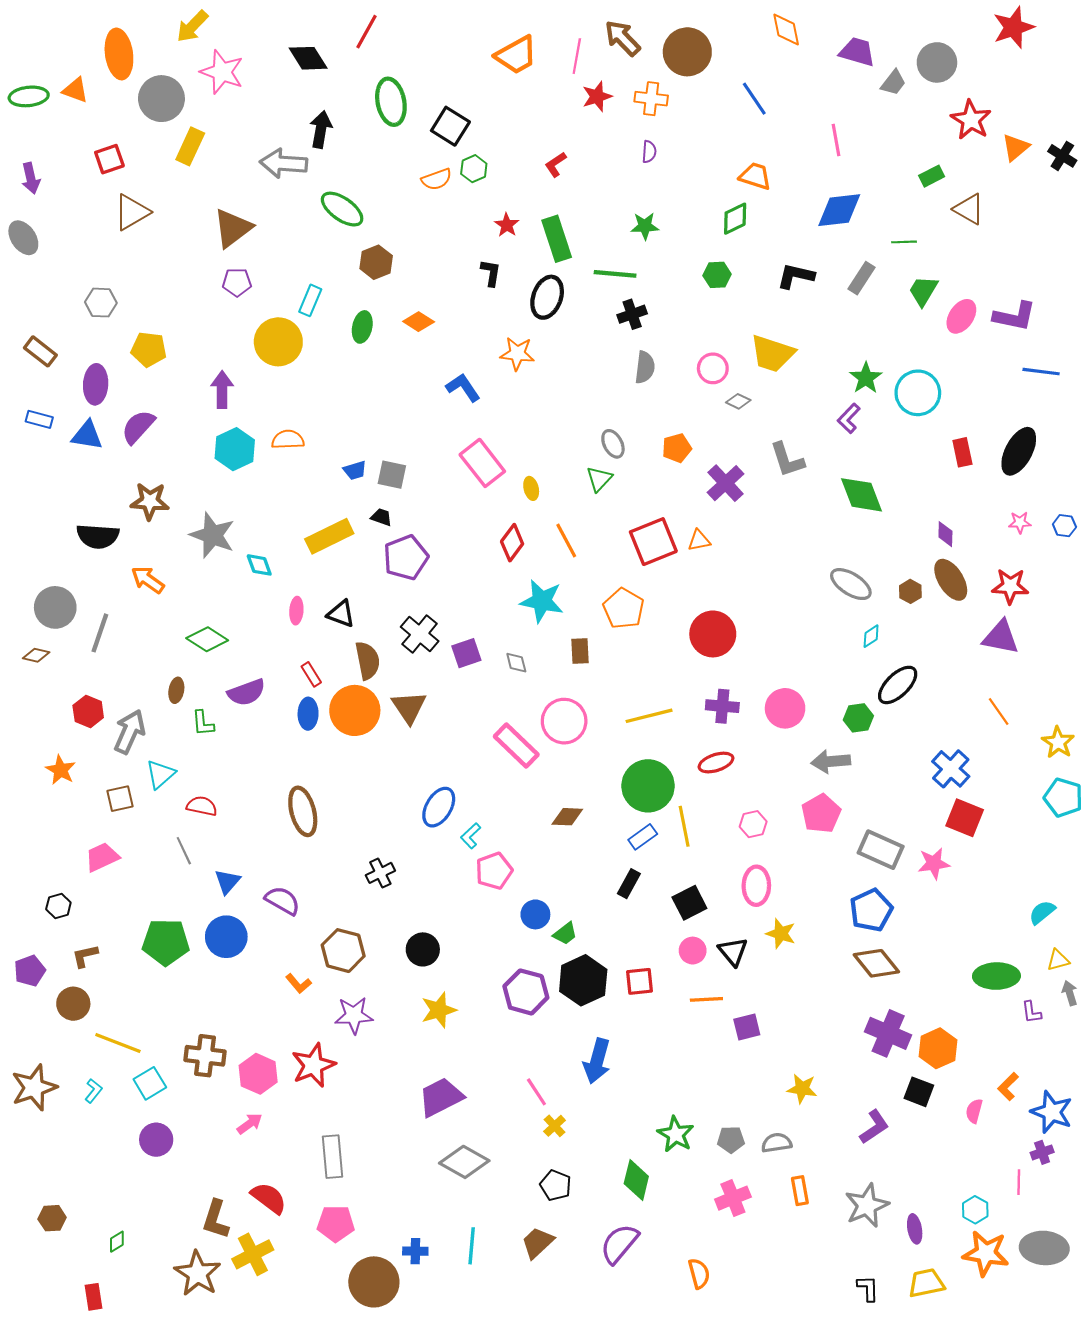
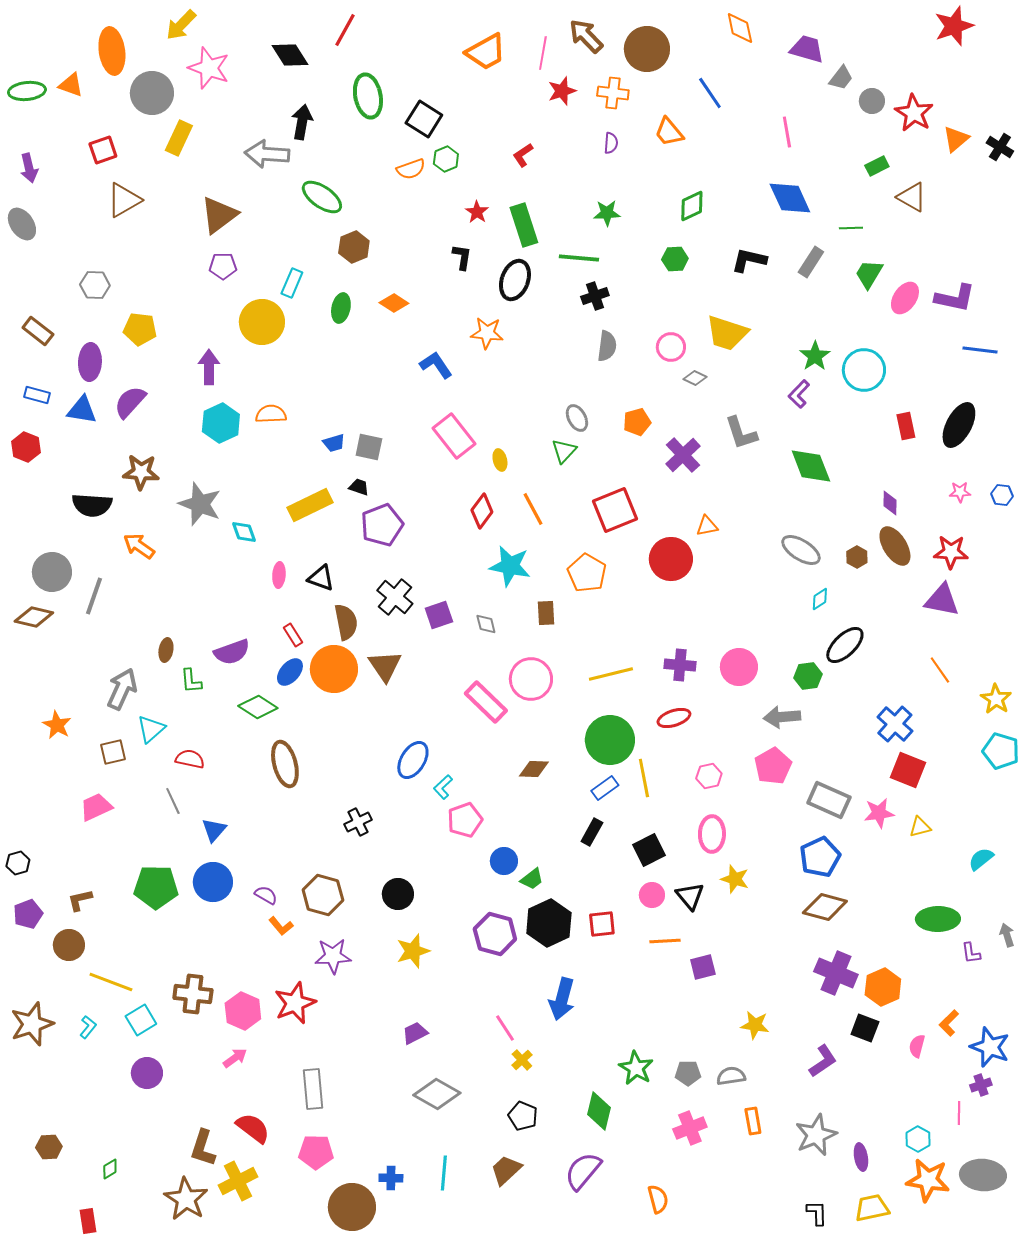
gray circle: (937, 62) -> (872, 101), moved, size x0.7
orange trapezoid: (755, 176) -> (669, 132), moved, turned -148
blue diamond: (839, 210) -> (790, 198), turned 72
orange triangle: (699, 540) -> (707, 526), moved
red circle: (713, 634) -> (671, 559), moved
green diamond: (207, 639) -> (258, 707), moved
brown diamond: (36, 655) -> (34, 617), size x1.5
red hexagon: (88, 712) -> (26, 447), moved
blue ellipse: (308, 714) -> (290, 672), turned 40
purple semicircle: (283, 901) -> (266, 895), moved, size x0.7
black hexagon: (58, 906) -> (18, 863), moved
yellow triangle: (1058, 960) -> (920, 827), moved
brown diamond: (876, 963) -> (825, 907), turned -36
purple trapezoid: (441, 1097) -> (415, 1033), size x0.6

